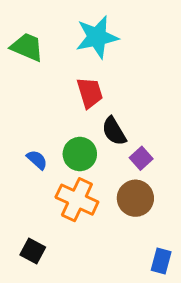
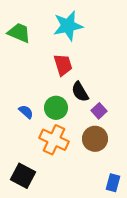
black square: (33, 251) -> (23, 176), size x1.4

